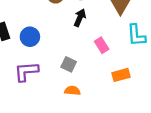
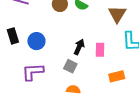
black arrow: (80, 18) -> (79, 47), moved
pink rectangle: (102, 45) -> (100, 50), turned 32

